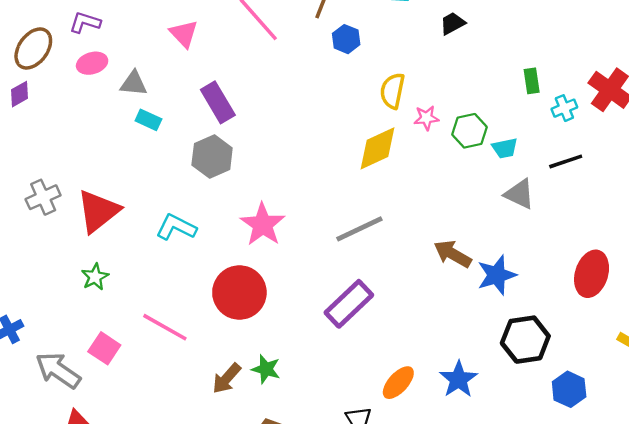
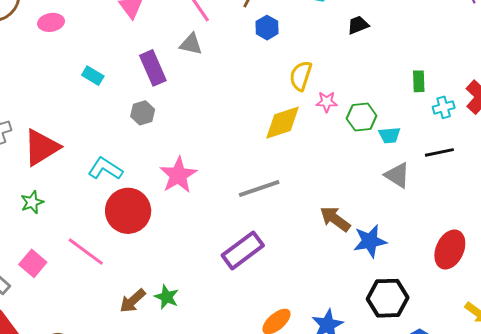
gray triangle: (134, 83) -> (191, 44), moved
gray hexagon: (212, 157) -> (143, 113), size x0.7
red circle: (239, 293) -> (128, 211), moved

